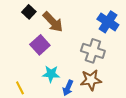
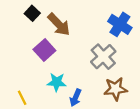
gray cross: (93, 51) -> (103, 57), turned 30
brown star: (91, 80) -> (115, 89), moved

